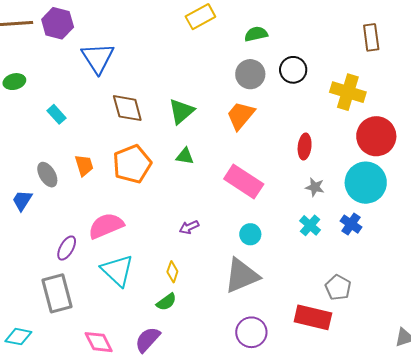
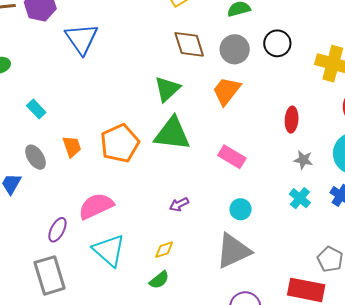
brown diamond: (127, 108) -> (189, 44), moved
cyan rectangle: (56, 114) -> (36, 109), moved
green triangle: (185, 156) -> (172, 134), size x2.0
pink rectangle: (244, 181) -> (232, 157), size x0.7
yellow diamond: (172, 272) -> (164, 250), turned 55

